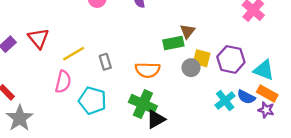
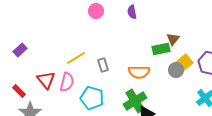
red triangle: (38, 38) -> (46, 80), moved
yellow square: (202, 58) -> (185, 62), turned 35
green cross: (143, 104) -> (135, 101), turned 35

